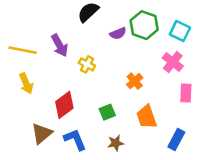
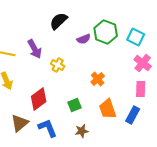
pink cross: (173, 62) -> (143, 63), moved
blue rectangle: (176, 139) -> (133, 115), moved

